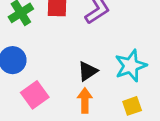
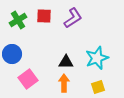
black triangle: (88, 71) -> (66, 62), turned 35

